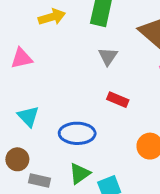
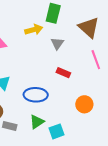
yellow arrow: (52, 17) -> (34, 30), moved

